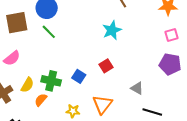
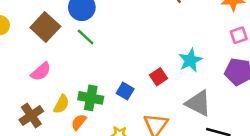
brown square: (17, 23) -> (45, 27), turned -35
cyan star: (112, 30) -> (190, 60), moved
gray triangle: (137, 88) -> (198, 103), size x1.6

